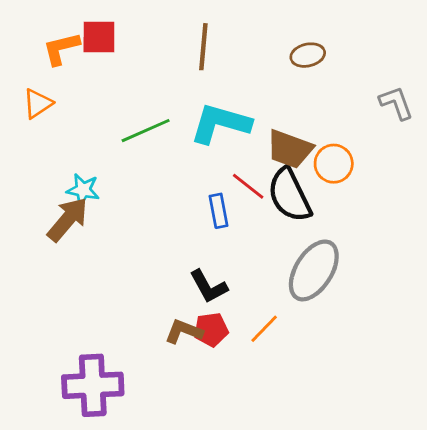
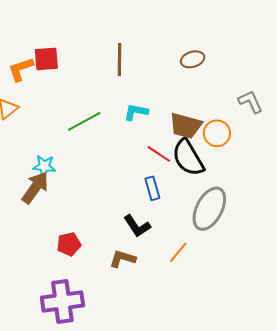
gray L-shape: (396, 103) -> (251, 102), moved
cyan L-shape: (220, 123) -> (136, 112), size x0.6
blue rectangle: (219, 211) -> (152, 188), moved
red pentagon: (211, 330) -> (69, 244), moved

